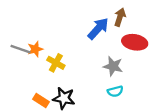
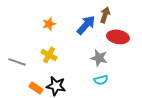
gray line: (20, 49) -> (17, 62), moved
orange star: (35, 49) -> (49, 24), moved

